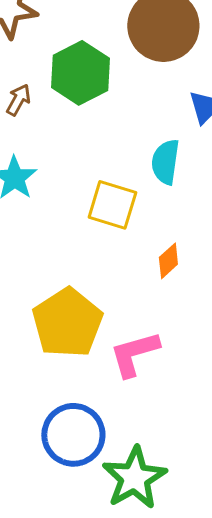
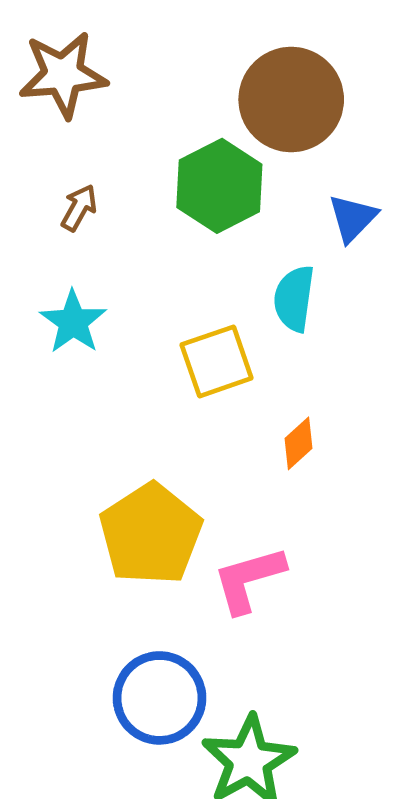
green hexagon: (80, 73) -> (219, 186), moved
yellow square: (112, 205) -> (217, 361), turned -36

